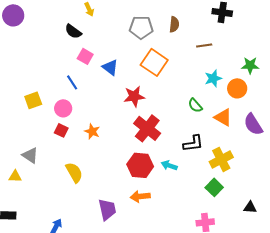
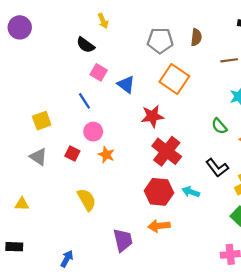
pink circle: (63, 108) -> (93, 132), moved
black L-shape: (193, 143) -> (217, 168), turned 60
gray triangle: (30, 155) -> (38, 157), moved

